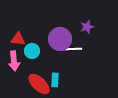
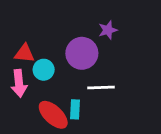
purple star: (87, 27) -> (108, 30), moved
white line: (72, 49) -> (101, 87), moved

